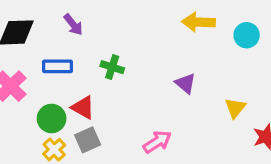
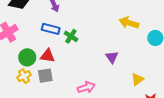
blue rectangle: (58, 66) -> (51, 29), moved
red triangle: (83, 107) -> (48, 56), turned -35

